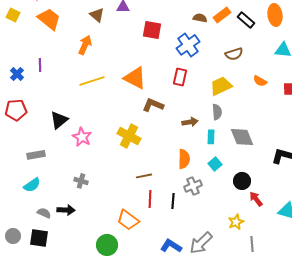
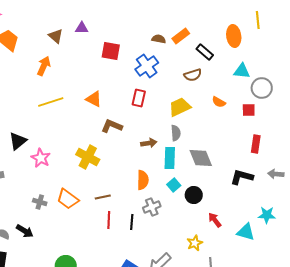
black rectangle: (246, 20) -> (205, 52), moved
orange triangle: (135, 78) -> (94, 99), size x0.7
cyan rectangle: (211, 137) -> (170, 158), size x1.5
black circle: (242, 181) -> (194, 195), moved
black arrow: (66, 210) -> (25, 231), turned 30
orange trapezoid: (128, 220) -> (68, 199), moved

